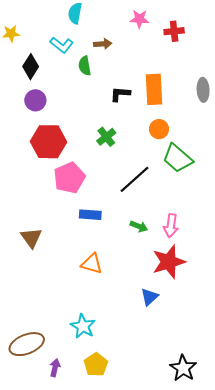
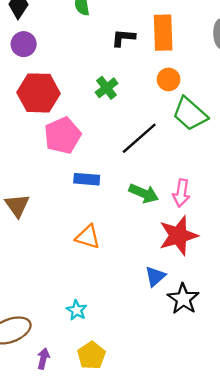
green arrow: (139, 226) -> (144, 193), size x1.4
cyan star: (83, 326) -> (77, 310), size x0.7
black star: (183, 368) -> (183, 299), moved

